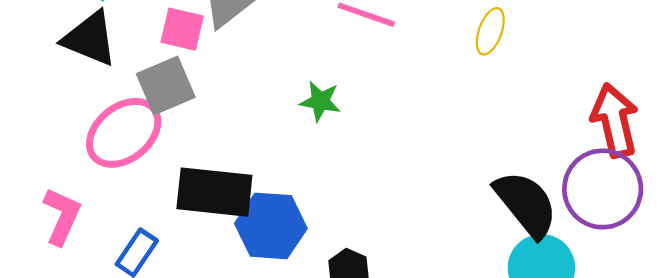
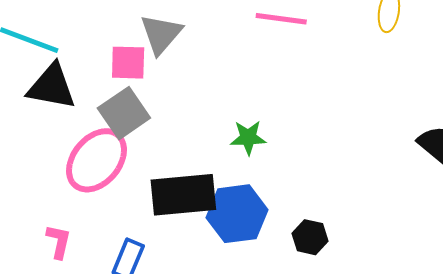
green star: (320, 101) -> (248, 138), moved
pink L-shape: (62, 216) -> (59, 241), size x0.7

